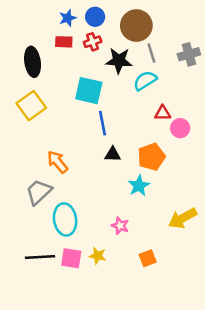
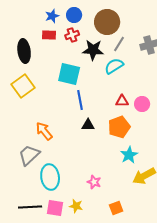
gray line: (151, 53) -> (119, 44), turned 49
red triangle: (163, 113) -> (122, 101), moved
cyan star: (139, 186) -> (129, 155), moved

